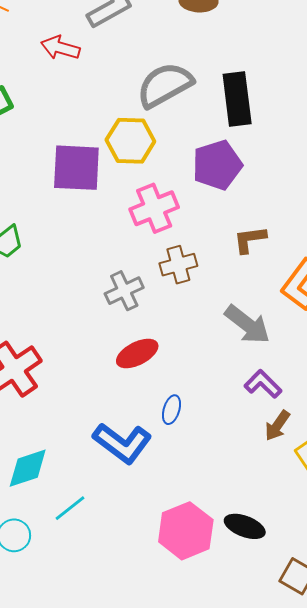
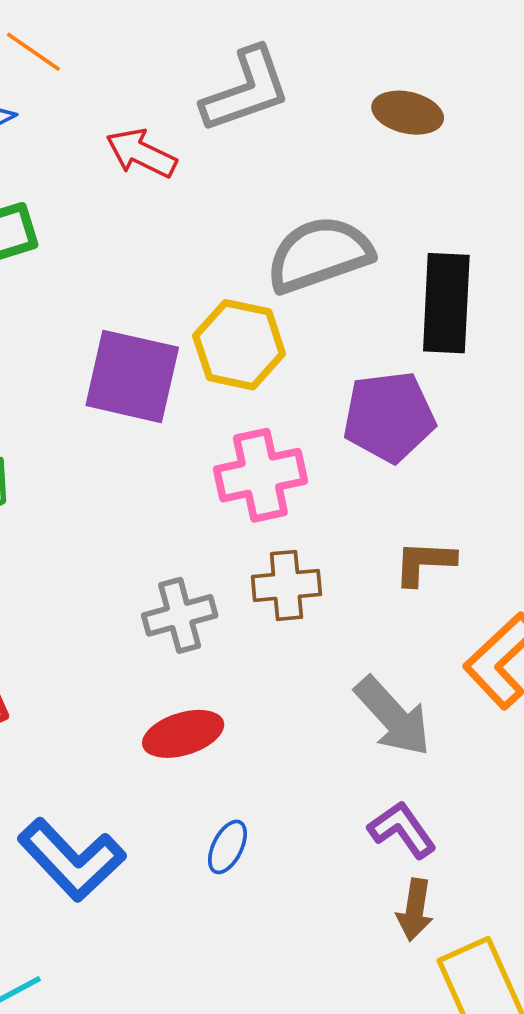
brown arrow: (277, 426) -> (415, 910), turned -36
blue L-shape: (122, 443) -> (72, 860), moved

